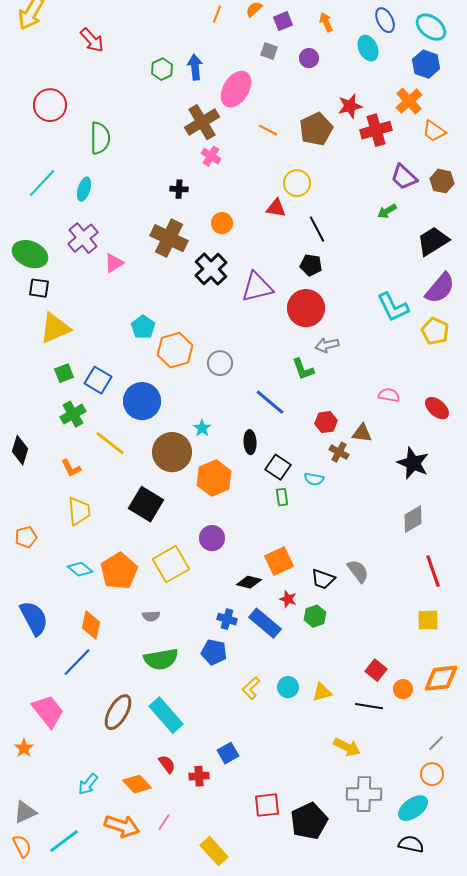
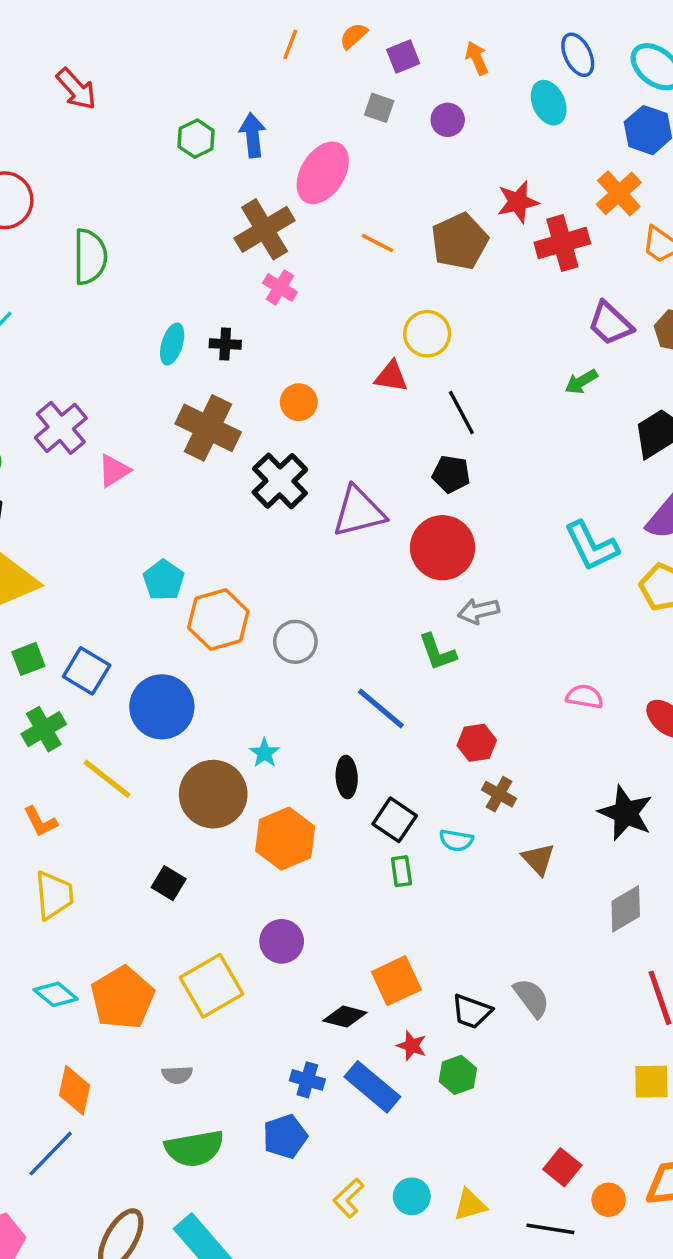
cyan ellipse: (84, 189) -> (172, 344), moved
brown triangle: (362, 433) -> (538, 859), moved, turned 40
black square: (146, 504) -> (169, 883), size x0.6
blue pentagon: (214, 652) -> (285, 1136), turned -30

